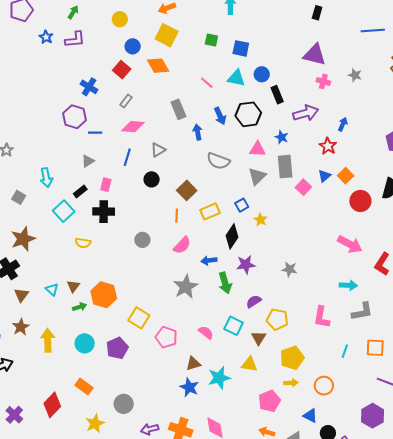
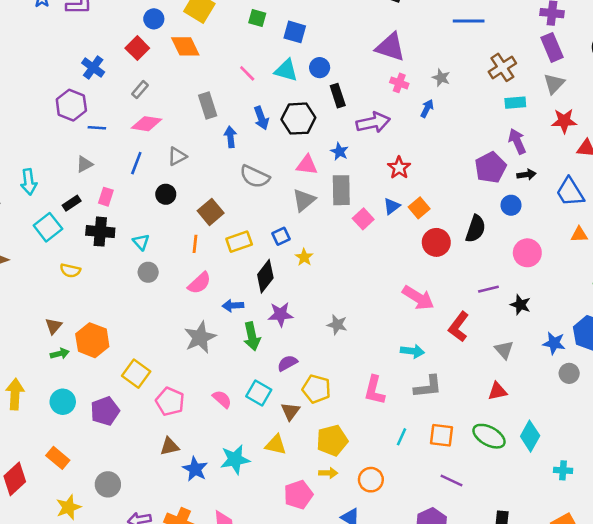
blue arrow: (343, 124) -> (427, 108), moved
cyan triangle: (52, 289) -> (141, 242), moved
brown triangle: (193, 364) -> (170, 446), moved

